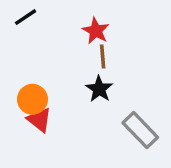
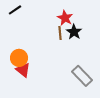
red star: (96, 31) -> (65, 18), moved
black star: (99, 89) -> (74, 32), moved

